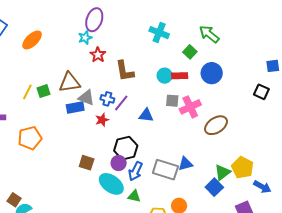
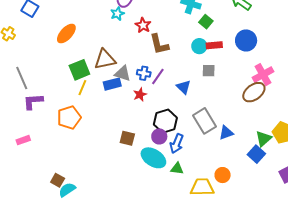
orange ellipse: (32, 40) -> (66, 34), moved
green square: (190, 52) -> (206, 22), moved
red star: (98, 55) -> (143, 25), moved
green square: (43, 91) -> (79, 70), size x1.5
yellow line: (27, 92) -> (82, 88), moved
pink cross: (190, 107) -> (263, 75), moved
blue triangle: (146, 115) -> (184, 87), turned 42
gray rectangle: (165, 170) -> (204, 121), moved, turned 45

